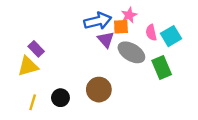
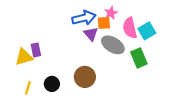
pink semicircle: (151, 33) -> (130, 28), size x1.5
purple rectangle: (36, 49) -> (36, 50), moved, turned 32

